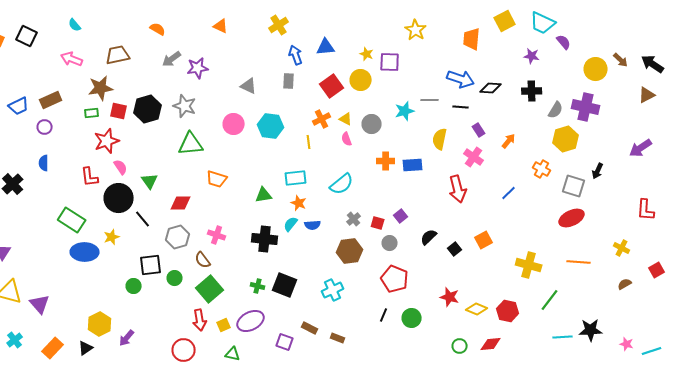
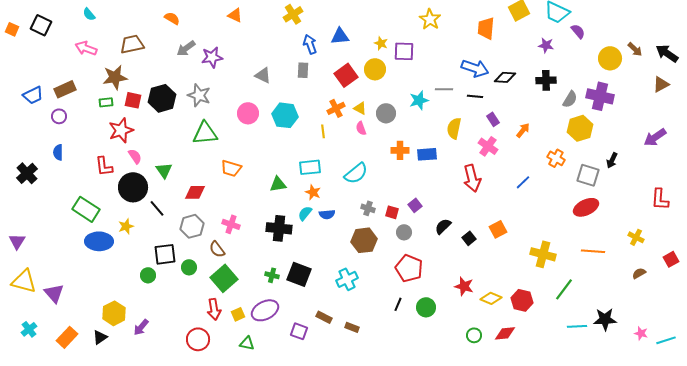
gray cross: (354, 219) -> (368, 208), turned -32

